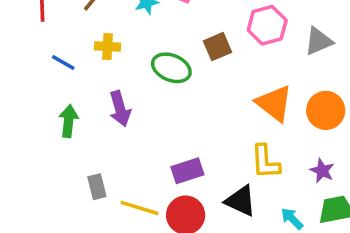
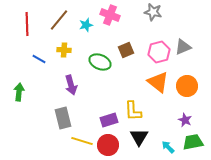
pink hexagon: (267, 25) -> (159, 52), moved
green arrow: (68, 121) -> (19, 92), moved
yellow L-shape: (265, 162) -> (133, 111), moved
gray rectangle: (97, 187) -> (63, 118), moved, size x1.5
black triangle: (241, 201) -> (139, 137), turned 36

